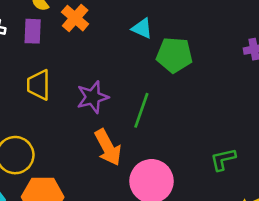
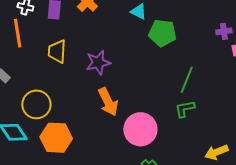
green line: (141, 110) -> (187, 80), moved
green L-shape: (223, 159) -> (185, 109), moved

